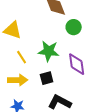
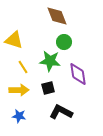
green circle: (74, 27) -> (64, 42), moved

